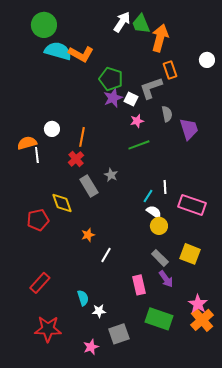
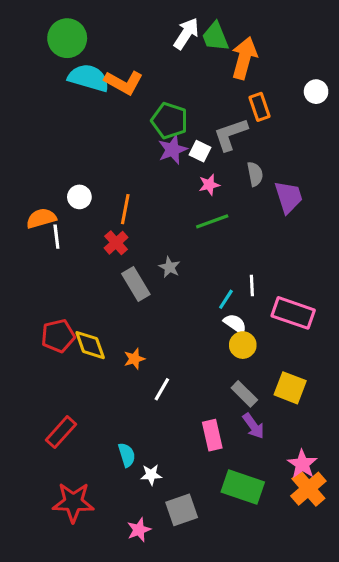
yellow diamond: (62, 203) -> (90, 345), moved

